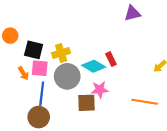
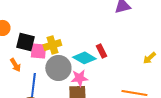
pink square: (40, 68) -> (38, 51), moved
pink star: (100, 90) -> (79, 78), moved

